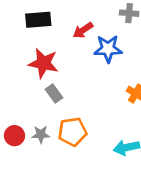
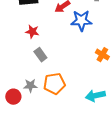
red star: (43, 63) -> (32, 32), size x0.6
red circle: (14, 136) -> (13, 97), moved

